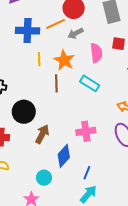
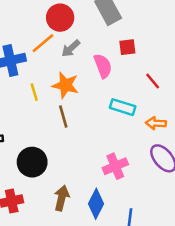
cyan rectangle: (90, 83) -> (123, 107), moved
brown arrow: (42, 134) -> (62, 198), moved

